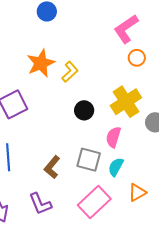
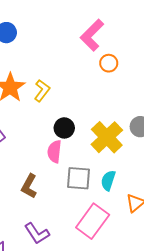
yellow cross: (126, 102) -> (107, 137), moved
pink semicircle: (113, 137) -> (54, 152), moved
brown L-shape: (52, 167) -> (29, 186), moved

